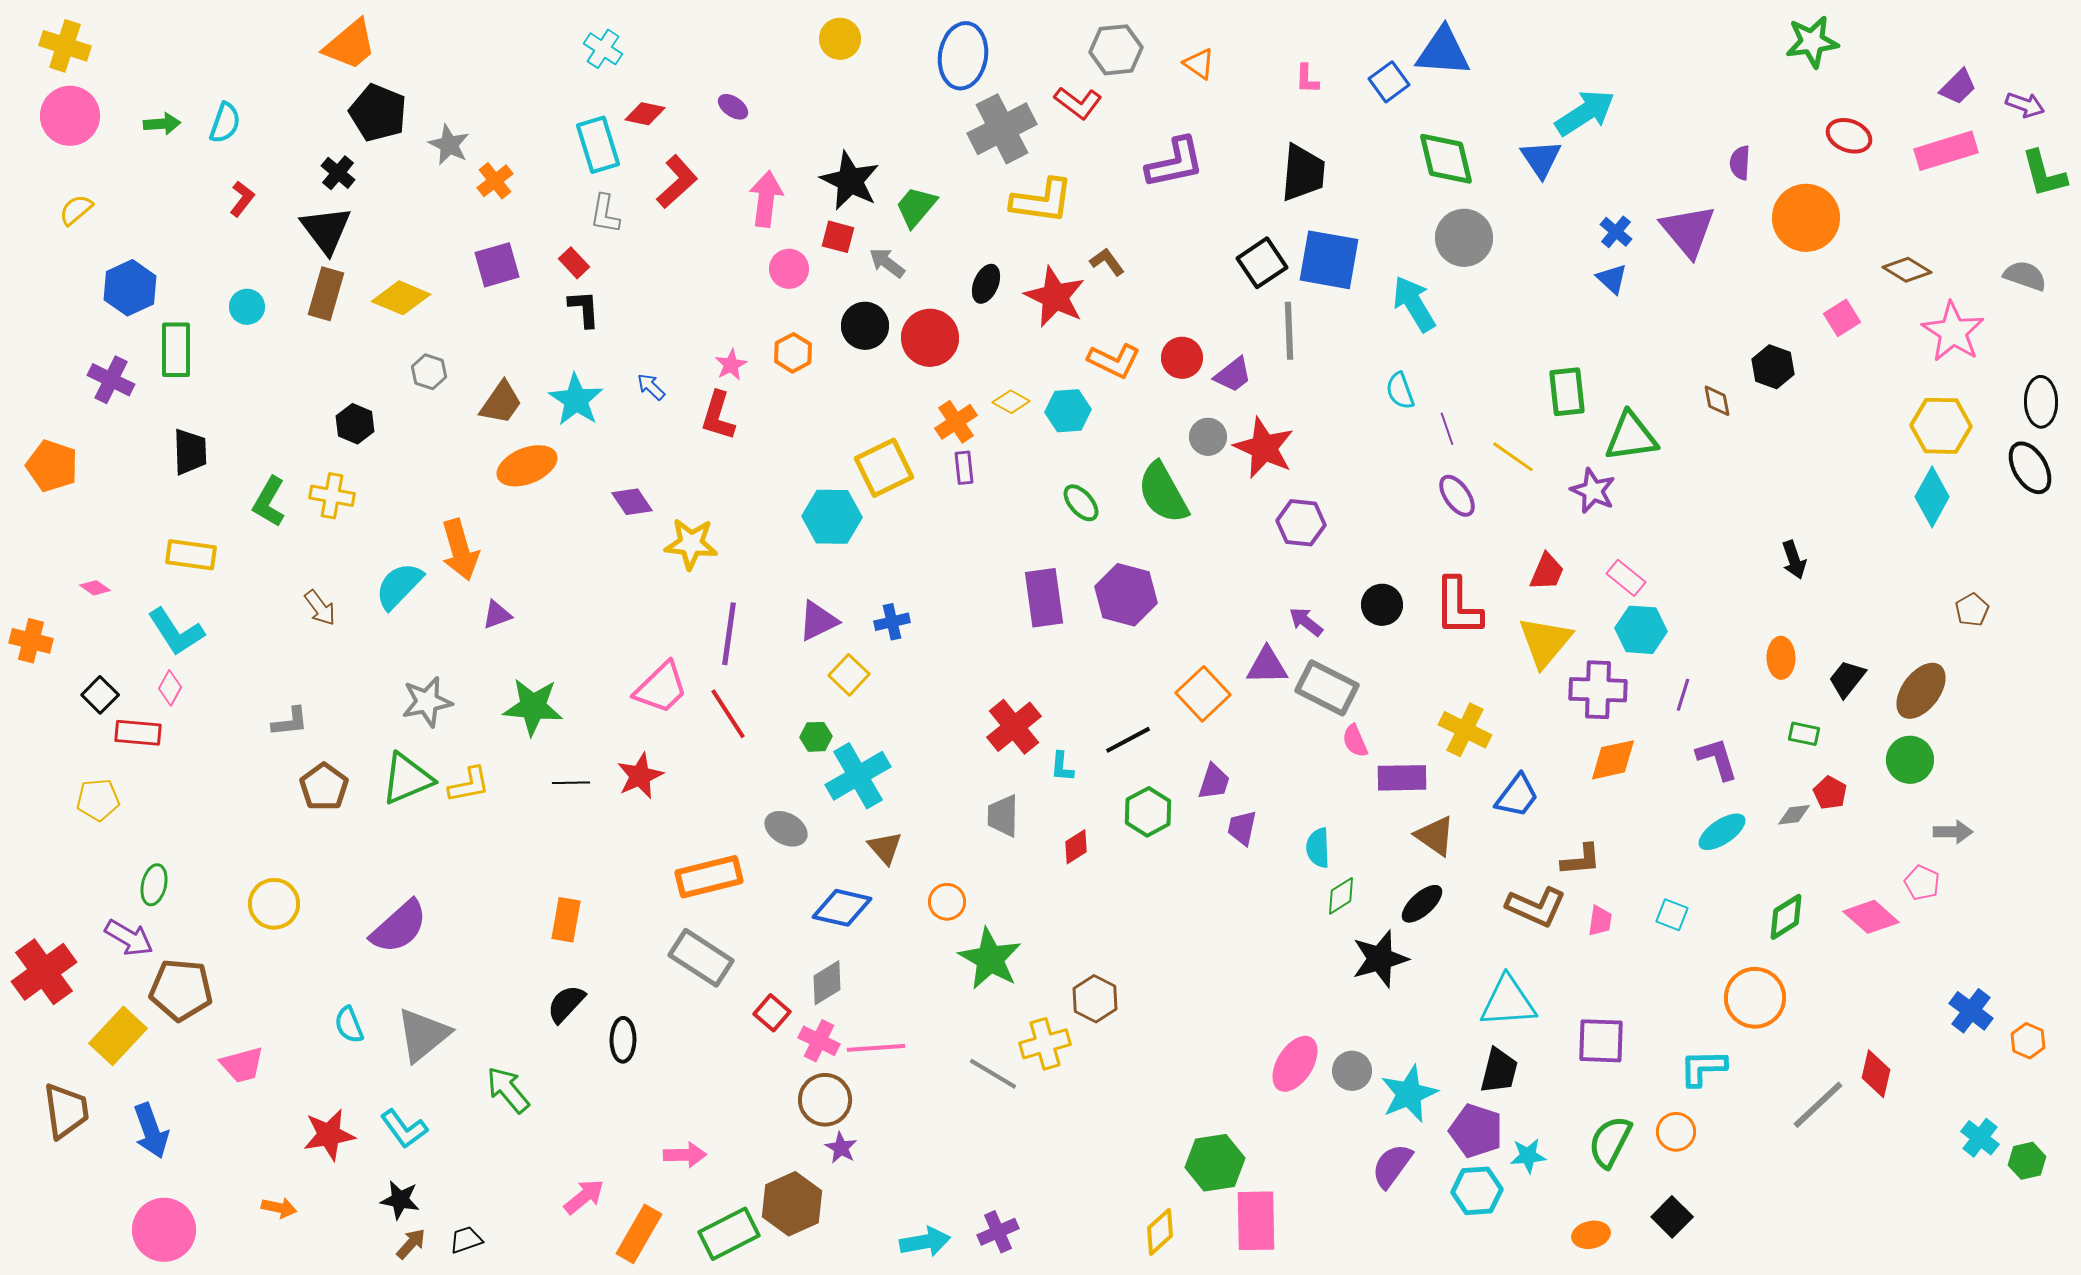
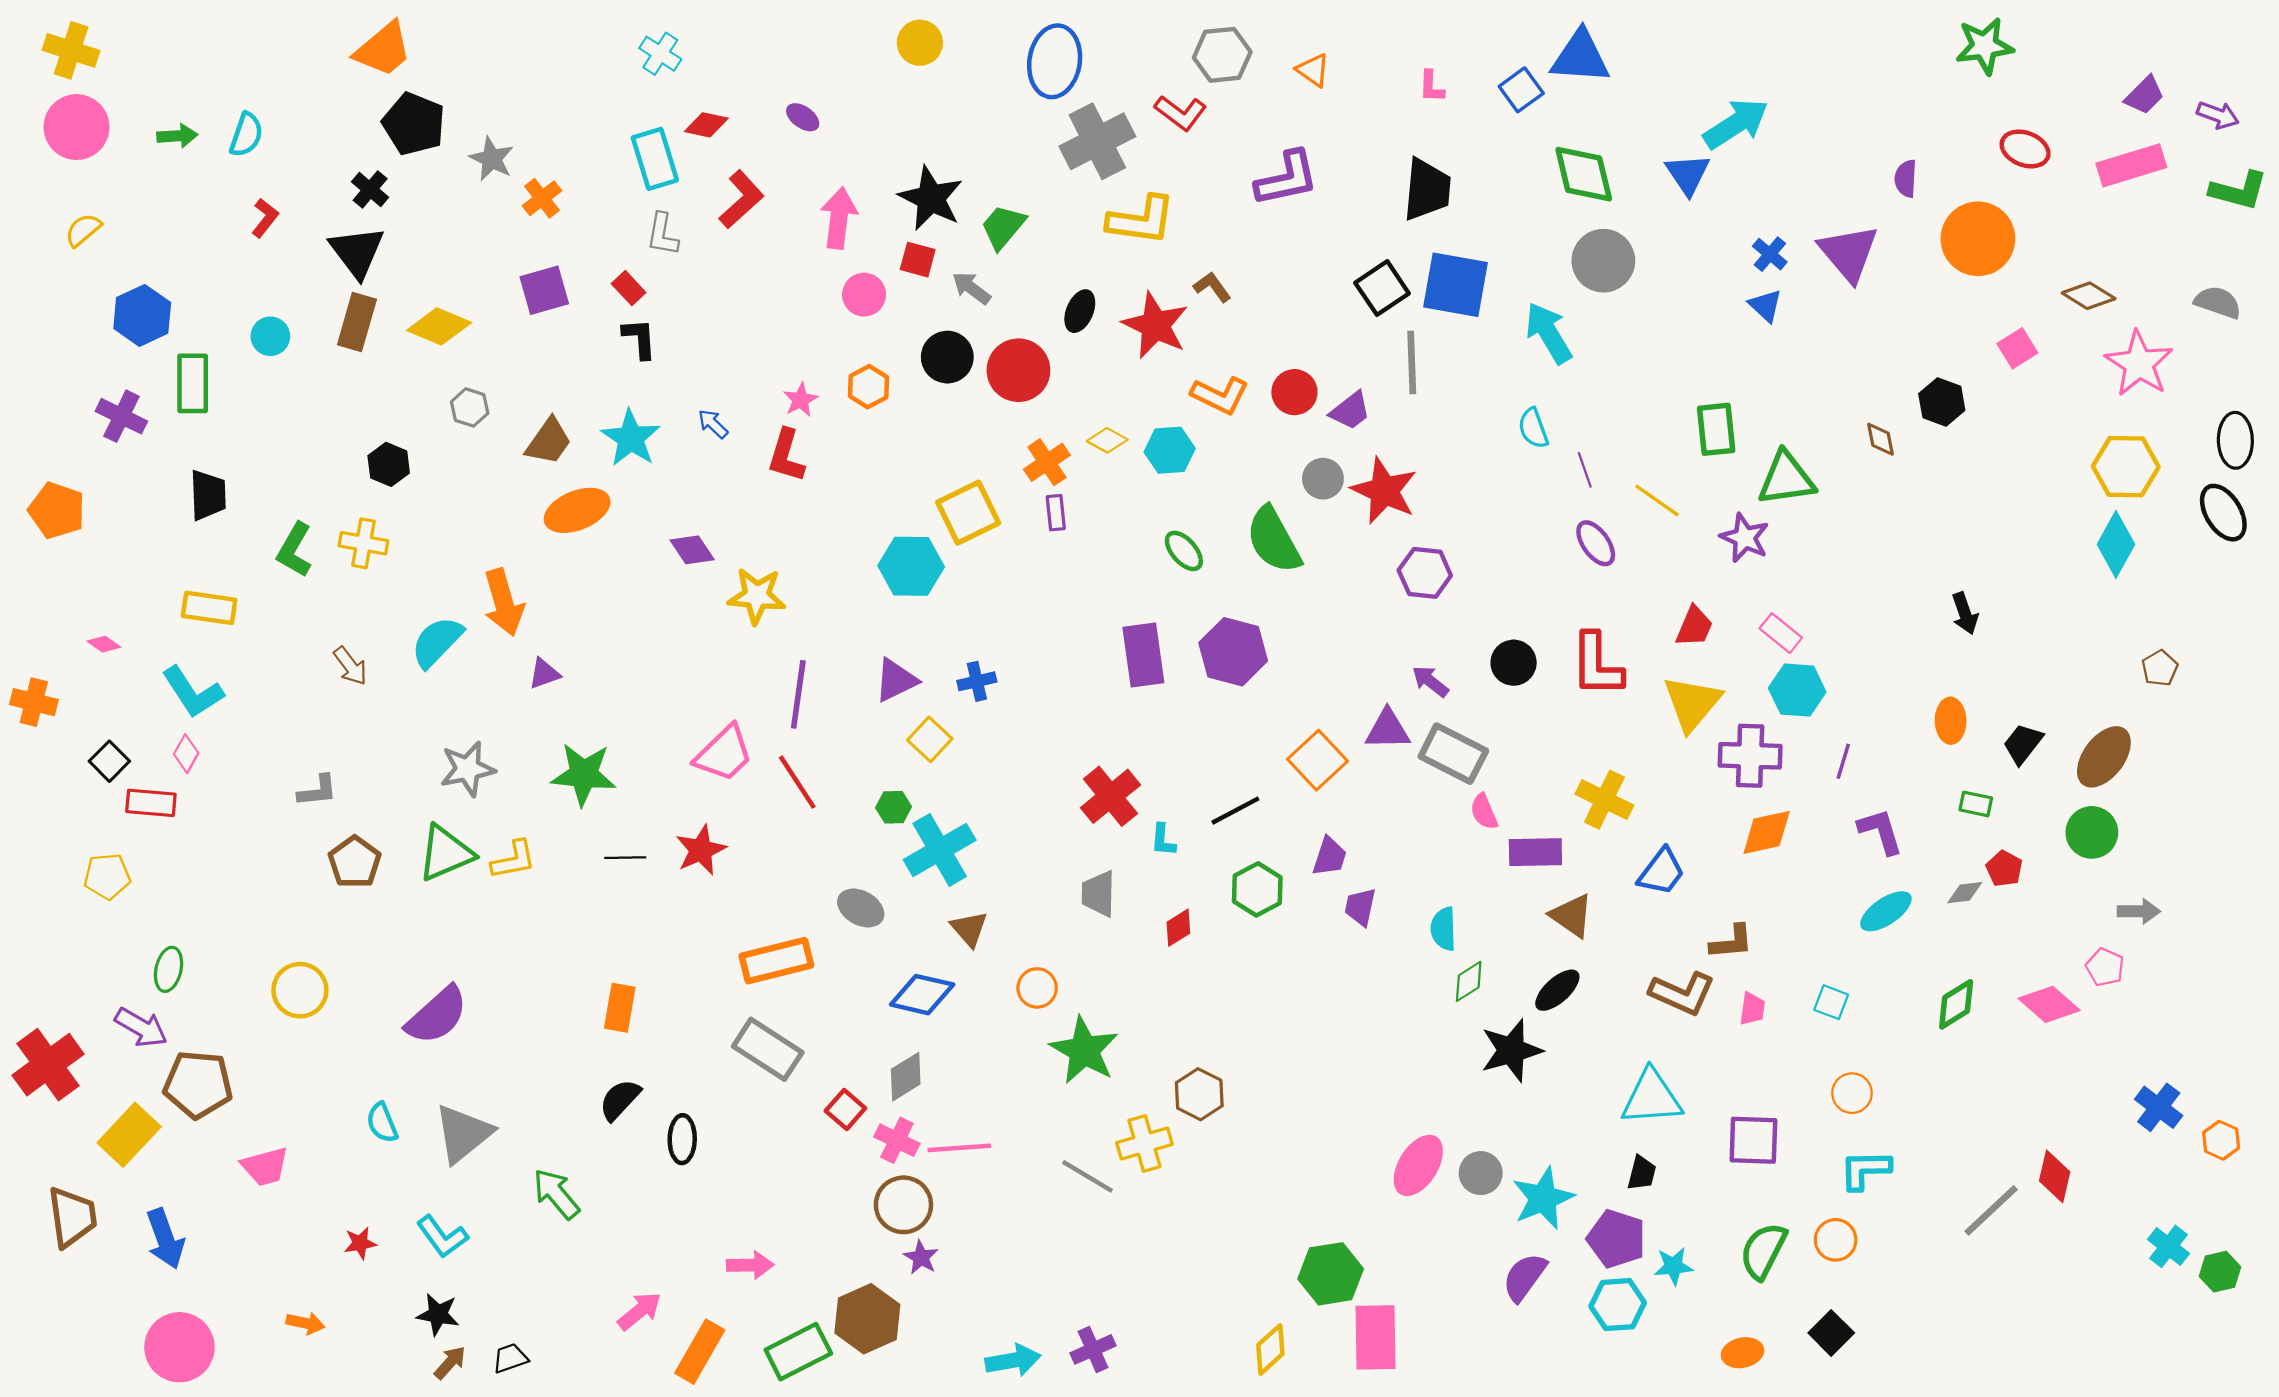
green L-shape: (2044, 174) -> (2239, 191), turned -60
orange circle: (1755, 998) -> (1852, 1093), moved, size x0.6
black trapezoid: (1499, 1071) -> (1642, 1173), size x0.7
red star: (329, 1135) -> (360, 1243), size x0.6

